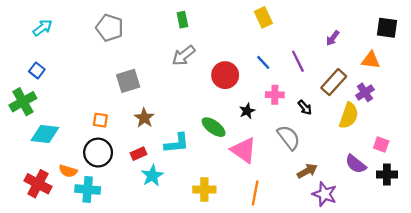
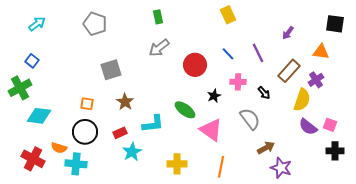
purple semicircle: (356, 164) -> (308, 127), moved

